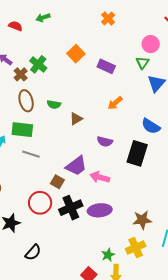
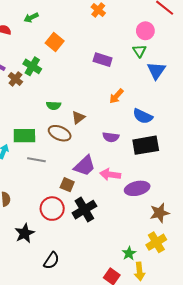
orange square: (76, 54) -> (55, 42), moved
brown ellipse: (26, 101) -> (60, 133), moved, turned -45
blue semicircle: (151, 126) -> (143, 116), moved
black rectangle: (137, 153) -> (146, 145), turned 70
purple ellipse: (100, 210) -> (137, 188), moved

